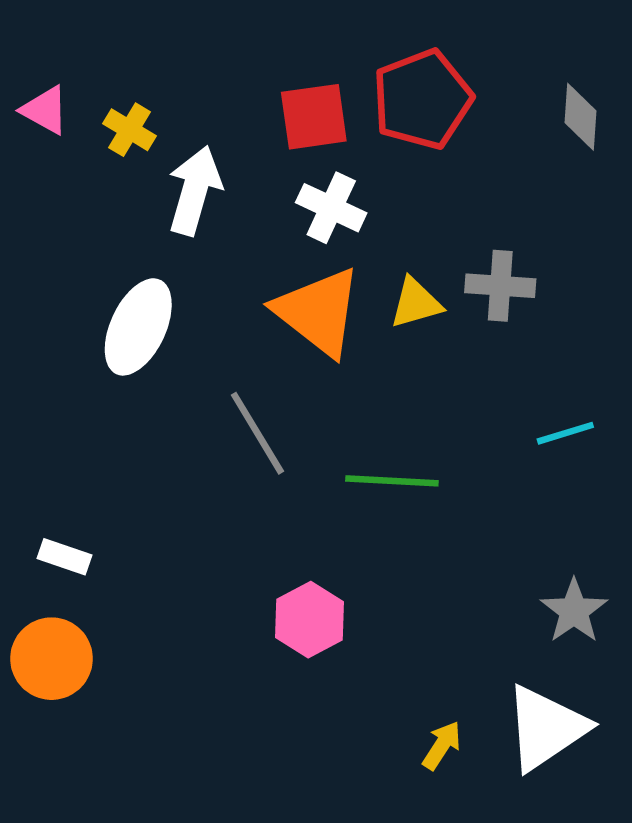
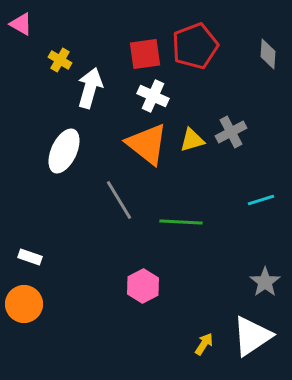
pink triangle: (45, 110) -> (21, 24), moved
gray cross: (500, 286) -> (231, 132), turned -32

